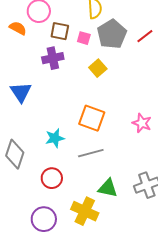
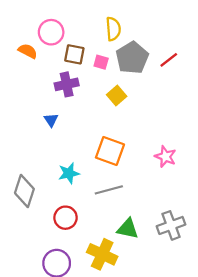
blue triangle: (21, 92) -> (51, 120), moved, size x0.6

